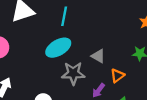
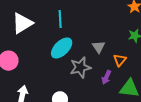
gray triangle: (98, 56) -> (99, 47), turned 40

